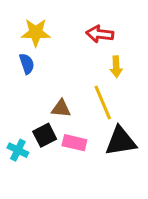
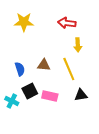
blue semicircle: (27, 64) -> (20, 69), moved
brown triangle: (61, 108) -> (44, 65), moved
black triangle: (121, 141) -> (81, 95), size x0.6

